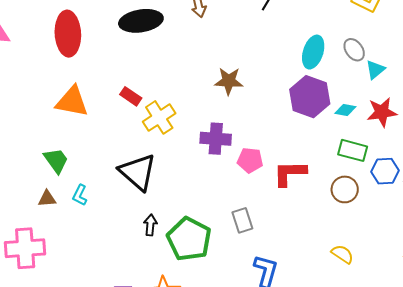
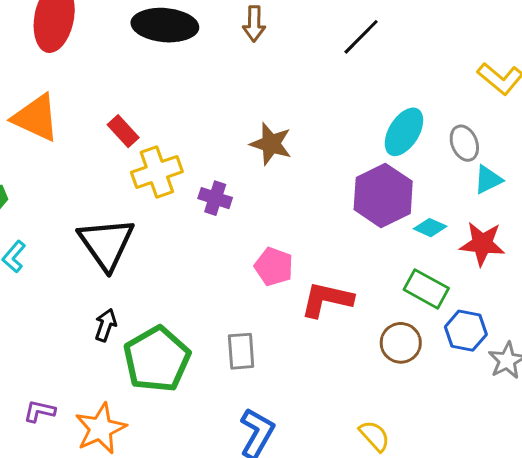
purple cross: (216, 139) -> (215, 198), moved, size x0.7

